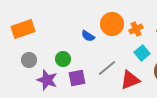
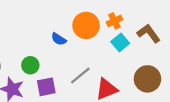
orange cross: (136, 29) -> (114, 21), moved
cyan square: (142, 53) -> (120, 43), moved

